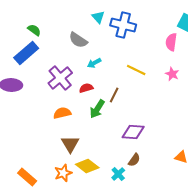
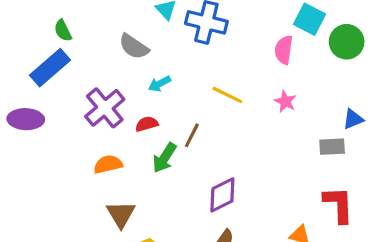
green semicircle: (34, 30) -> (63, 30), turned -152
purple diamond: (133, 132) -> (222, 195), turned -30

